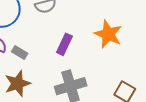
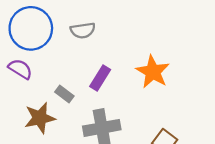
gray rectangle: (20, 52) -> (64, 94), moved

